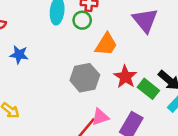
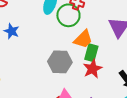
green circle: (82, 20) -> (68, 15), size x1.5
green rectangle: (148, 89) -> (91, 53), moved, turned 54

